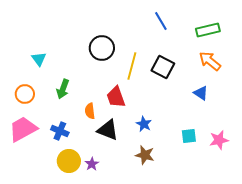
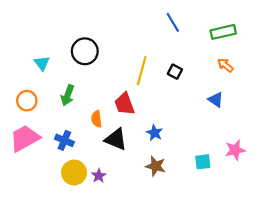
black circle: (102, 48) -> (85, 51), moved
orange arrow: (210, 61) -> (225, 65), size x0.7
black square: (163, 67) -> (175, 72), size x0.6
cyan square: (189, 136) -> (203, 162), moved

